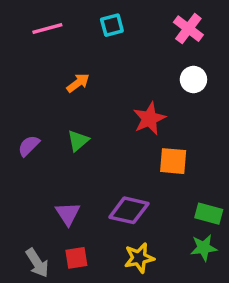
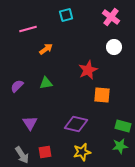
pink line: (47, 29) -> (28, 29), moved
green triangle: (78, 141) -> (46, 83), turned 32
purple triangle: (68, 214) -> (30, 123), moved

